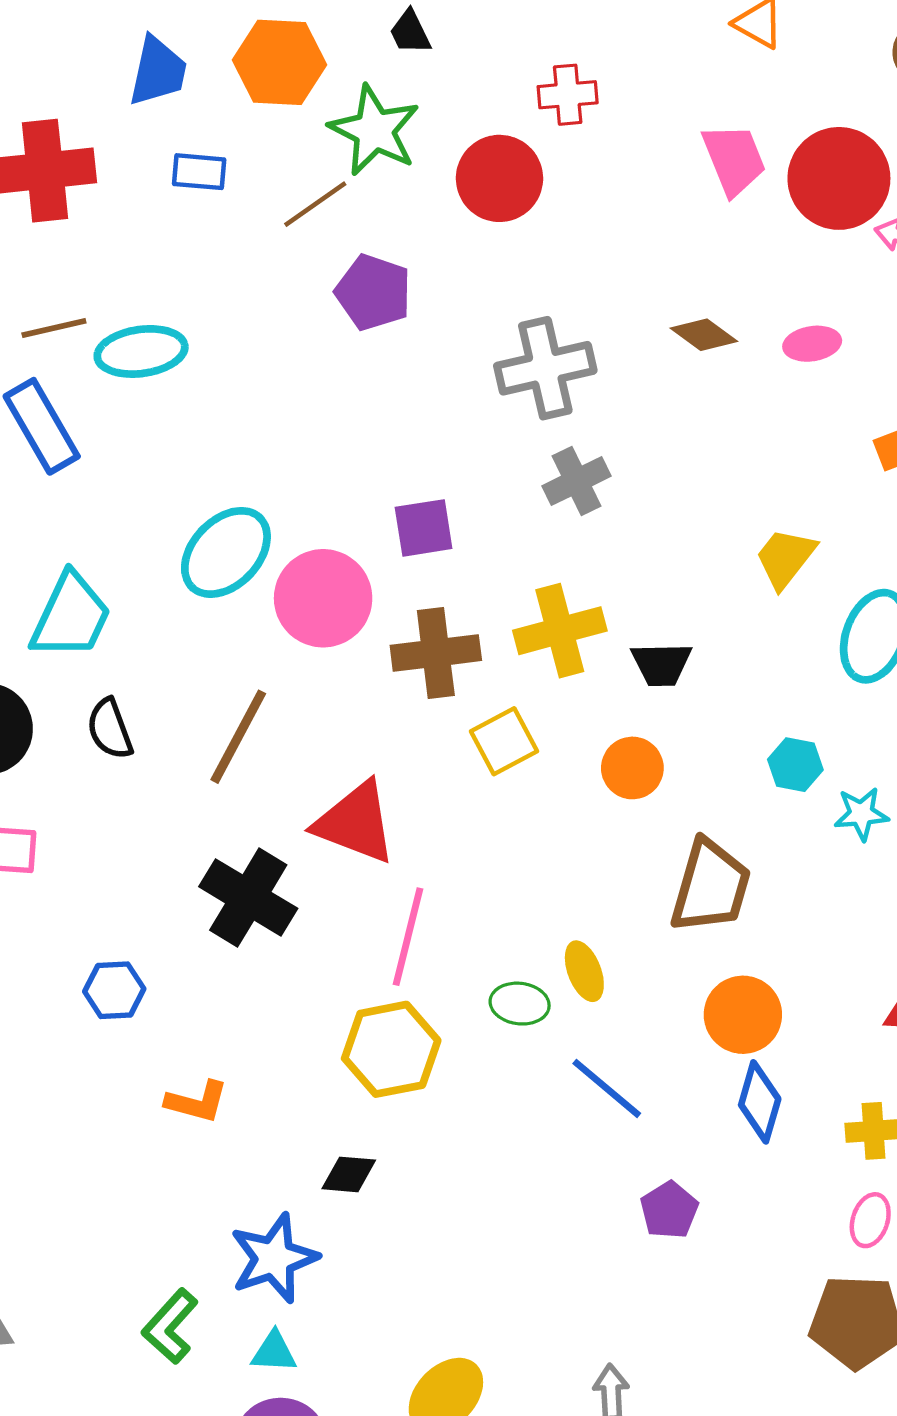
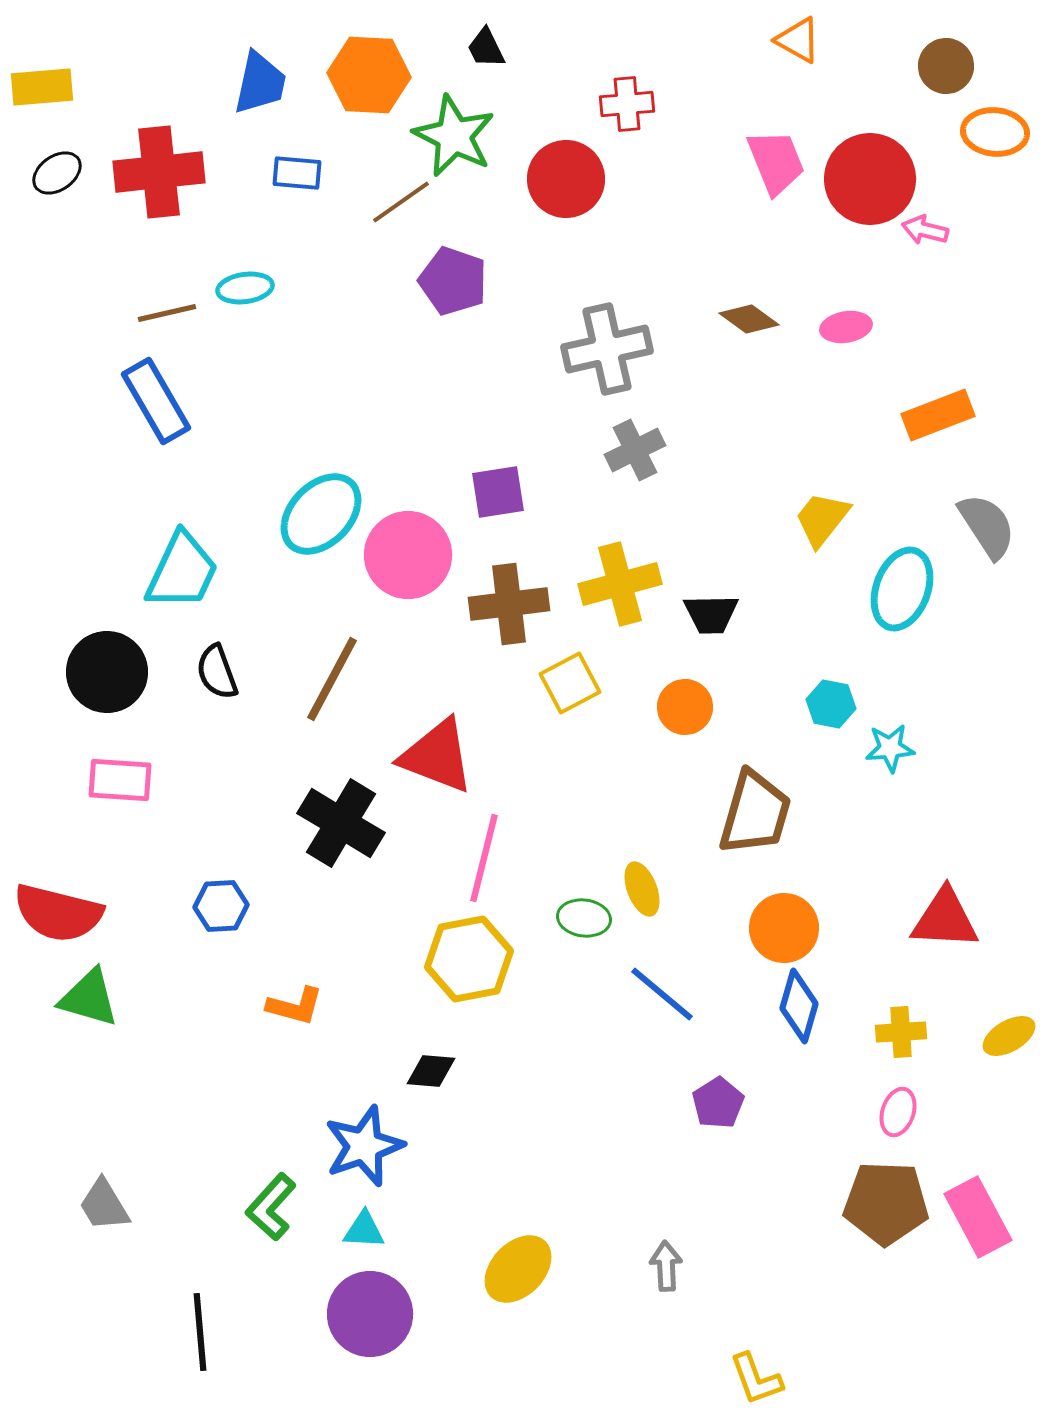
cyan ellipse: (141, 351) -> (245, 288), moved, size x0.7

